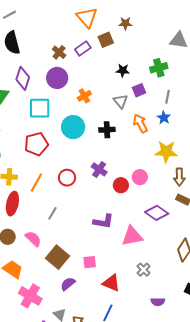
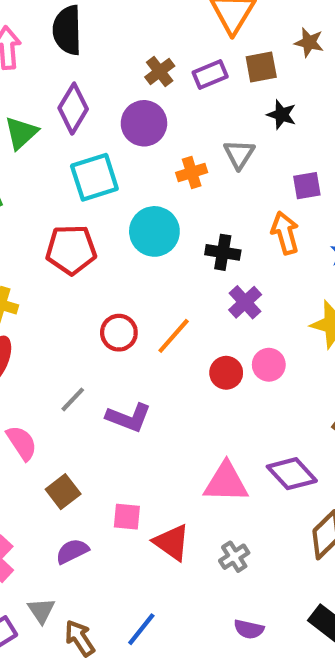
black star: (123, 70) -> (282, 115), moved
gray triangle: (121, 101) -> (239, 154), moved
cyan square: (40, 108) -> (94, 177), turned -30
orange arrow: (140, 123) -> (285, 233), moved
purple cross: (99, 169) -> (245, 302), moved
orange line: (36, 183) -> (174, 336), moved
purple diamond: (157, 213) -> (292, 474), moved
purple L-shape: (103, 221) -> (129, 418), moved
brown square: (57, 257) -> (63, 492), size x0.7
red triangle: (111, 283) -> (172, 542), moved

